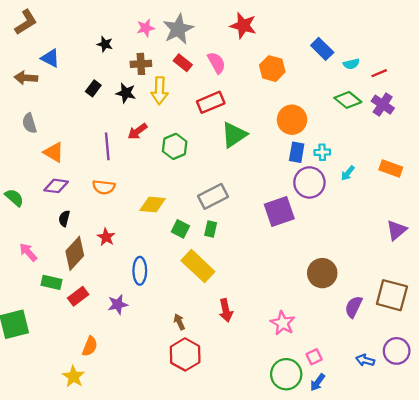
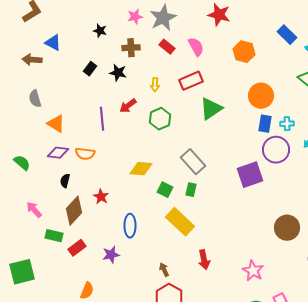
yellow arrow: (160, 91) -> (155, 85), moved, size x0.6
orange semicircle: (104, 187) -> (85, 154), moved
gray rectangle: (213, 196) -> (193, 162), turned 75

